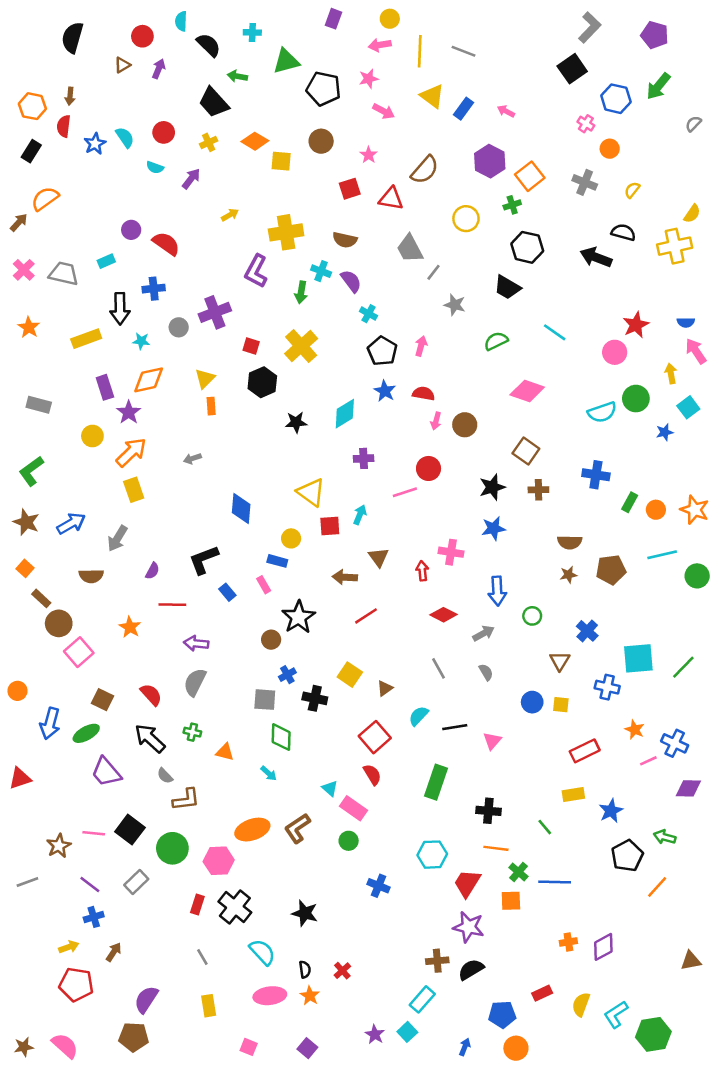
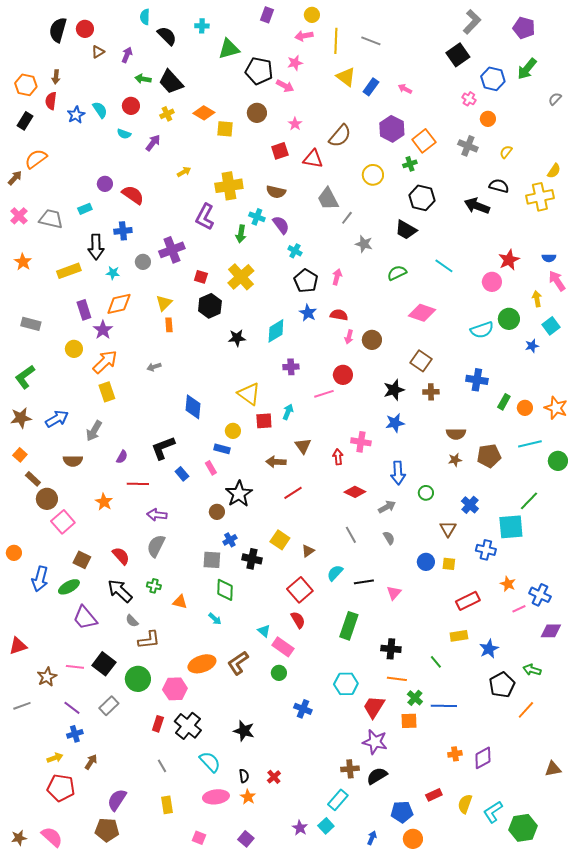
red circle: (142, 36) -> (85, 29), moved
green arrow: (237, 76) -> (143, 79), moved
pink arrow: (384, 111) -> (285, 86), moved
brown star: (26, 522) -> (21, 418), turned -30
green line: (683, 667) -> (529, 501), moved
red triangle: (20, 778) -> (18, 646), moved

